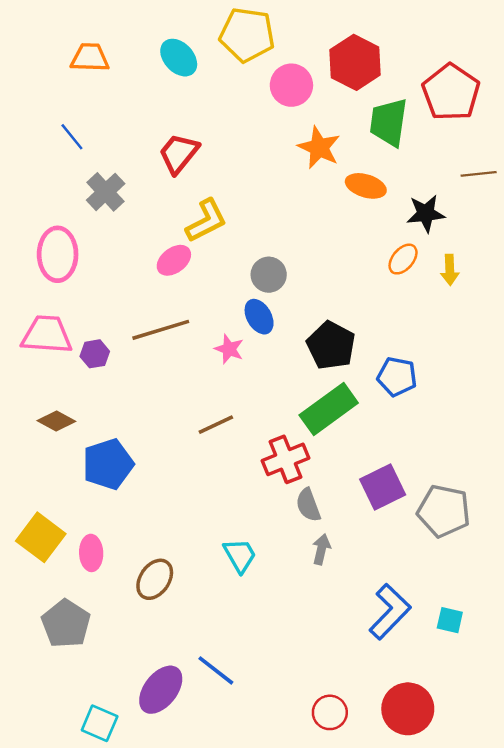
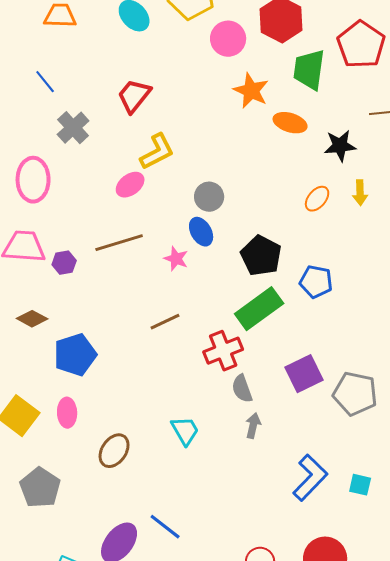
orange ellipse: (403, 259) -> (317, 199), moved
pink ellipse: (91, 553) -> (67, 413), moved

